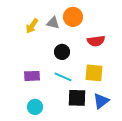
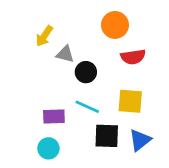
orange circle: (73, 17) -> (115, 25), moved
gray triangle: (53, 23) -> (65, 54), moved
purple rectangle: (32, 76) -> (54, 116), moved

